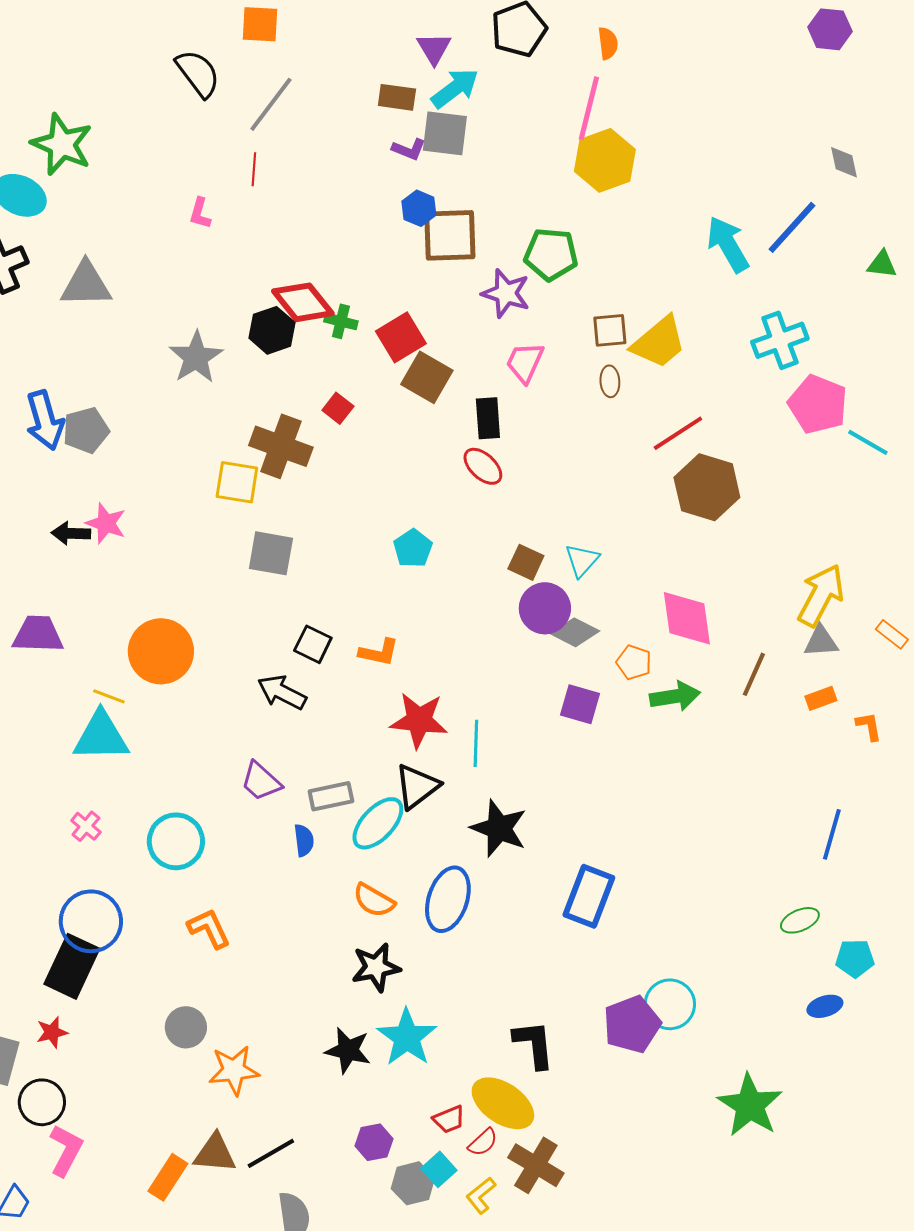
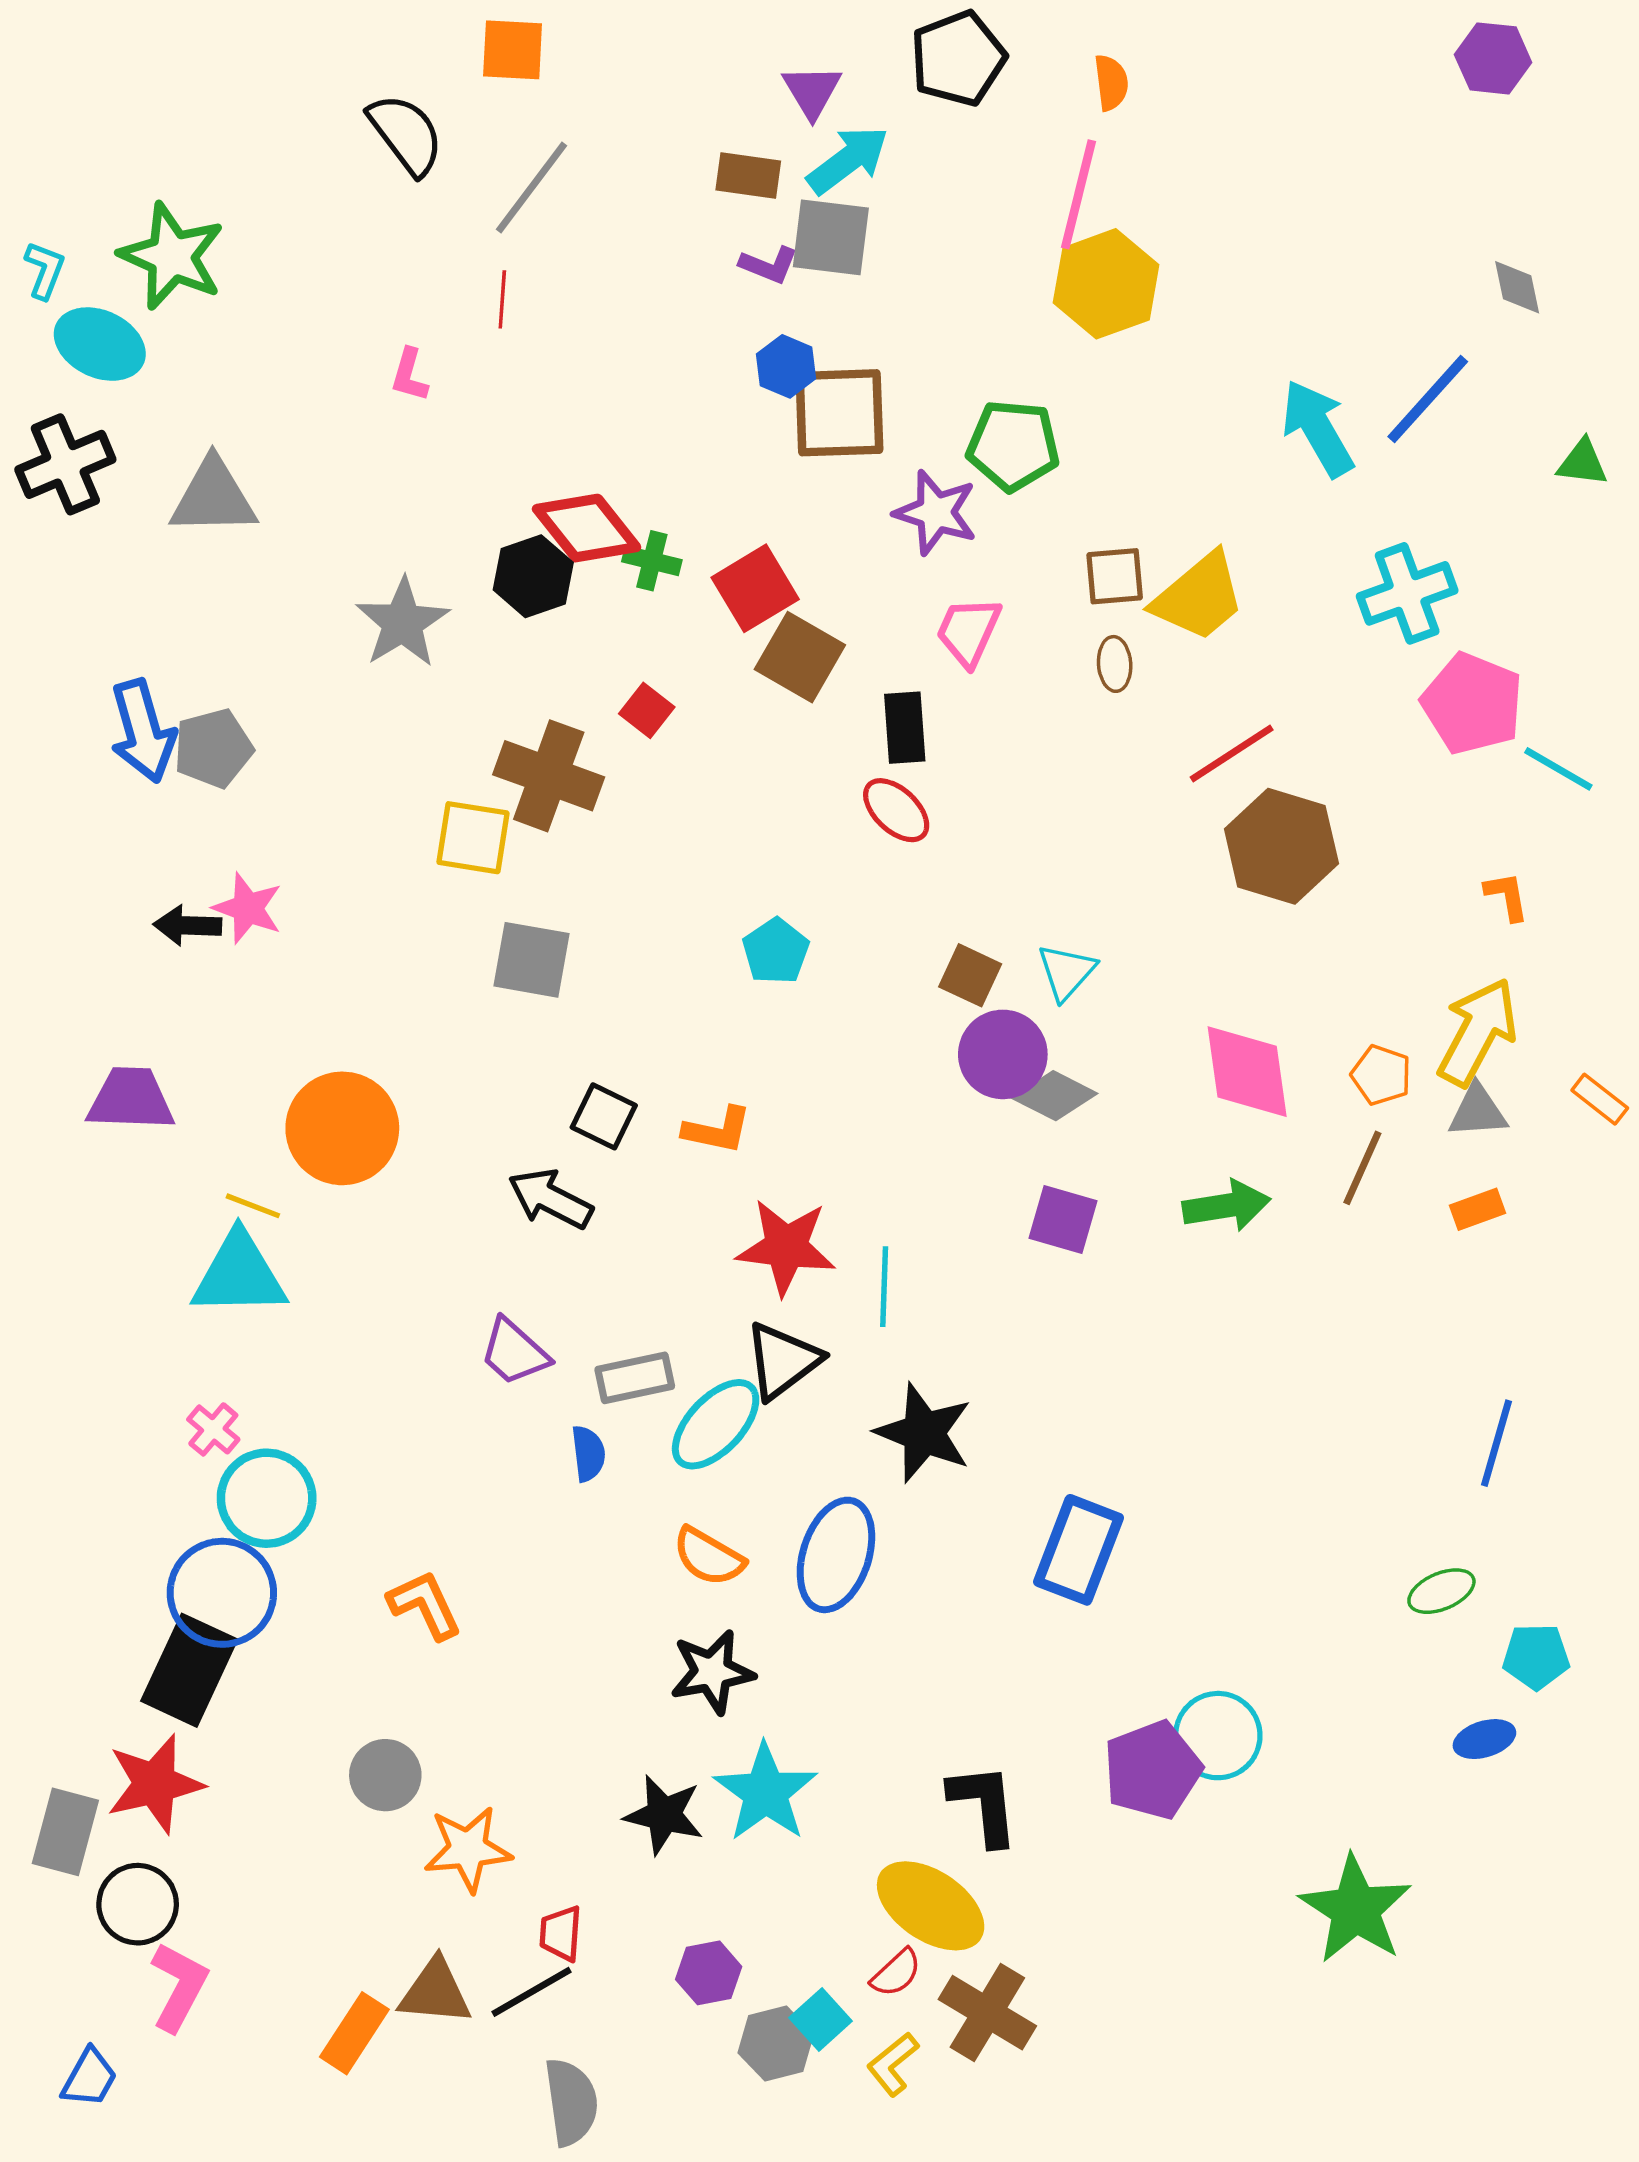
orange pentagon: (634, 662) -> (1381, 1075), moved
orange L-shape: (869, 726) -> (1507, 896), moved
cyan circle: (176, 841) -> (267, 1498), moved
red star: (52, 1032) -> (155, 1784), size x1.8
red trapezoid: (449, 1119) -> (561, 1933), moved, turned 116

